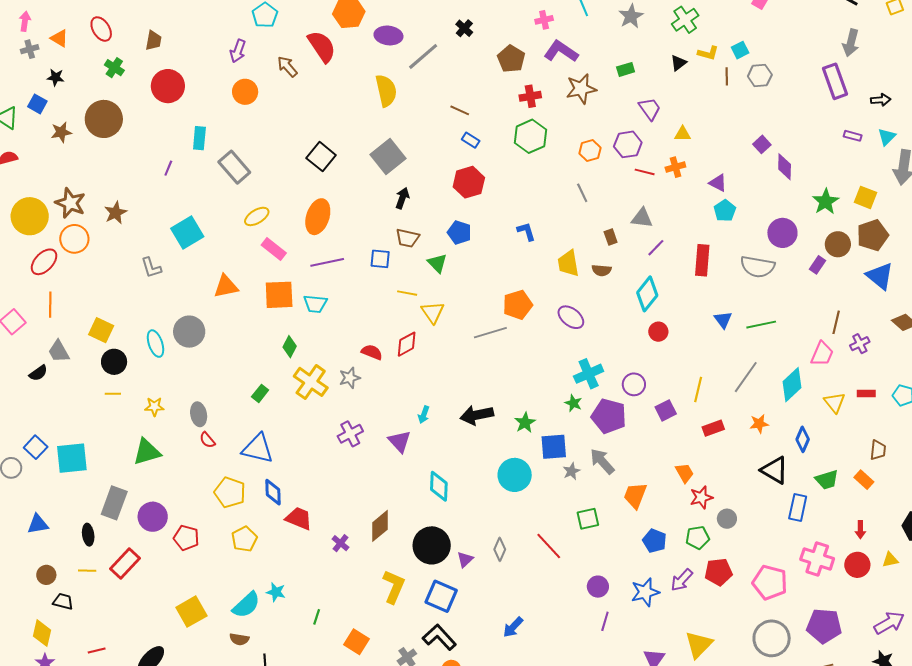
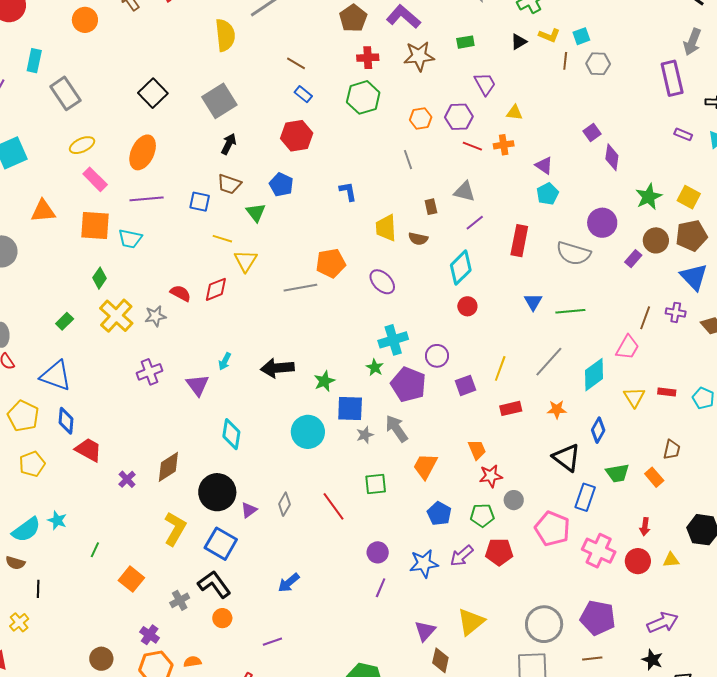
purple cross: (860, 344) -> (676, 312), moved, turned 30
pink pentagon: (770, 582) -> (552, 529), moved

